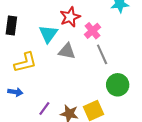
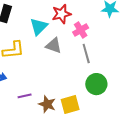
purple line: (44, 108) -> (25, 96), turned 32

